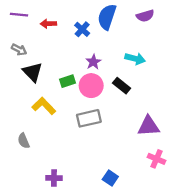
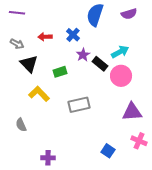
red arrow: (48, 24) -> (45, 37), moved
blue cross: (82, 29) -> (73, 35), moved
cyan arrow: (135, 59) -> (120, 52), turned -42
pink circle: (91, 86) -> (121, 76), moved
black rectangle: (122, 86) -> (100, 64), moved
blue square: (110, 178) -> (108, 151), moved

